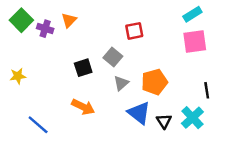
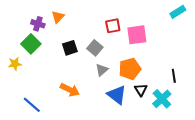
cyan rectangle: (192, 14) -> (178, 12), moved
green square: (21, 20) -> (31, 44), moved
pink square: (195, 42) -> (137, 35), moved
black square: (83, 68) -> (70, 48), moved
black triangle: (164, 121) -> (141, 90), moved

